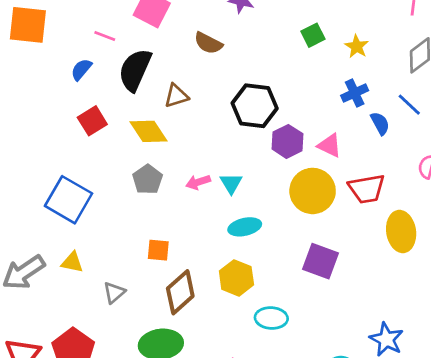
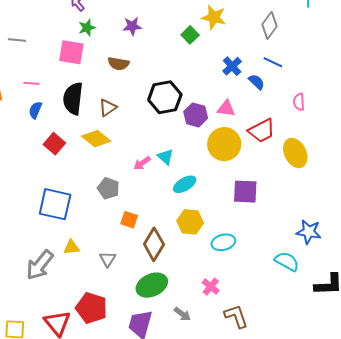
pink line: (105, 36) -> (31, 83), moved
yellow star: (357, 46) -> (214, 17), moved, size x1.4
gray pentagon: (148, 179) -> (108, 188), moved
orange square: (158, 250) -> (129, 220), turned 30

